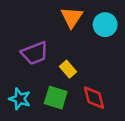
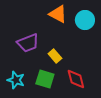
orange triangle: (72, 17) -> (58, 14), turned -36

